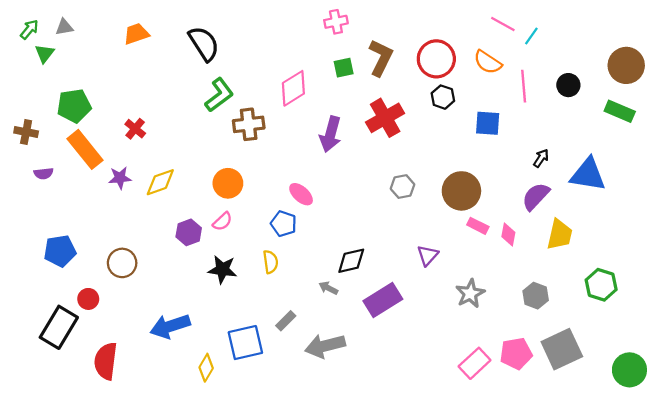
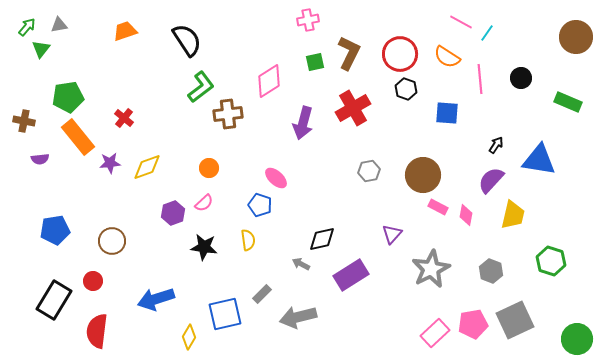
brown circle: (626, 65) -> (576, 37), moved
orange circle: (228, 183) -> (209, 168), size x0.7
gray star: (470, 293) -> (431, 269), size x1.4
red circle: (88, 299) -> (93, 281), moved

